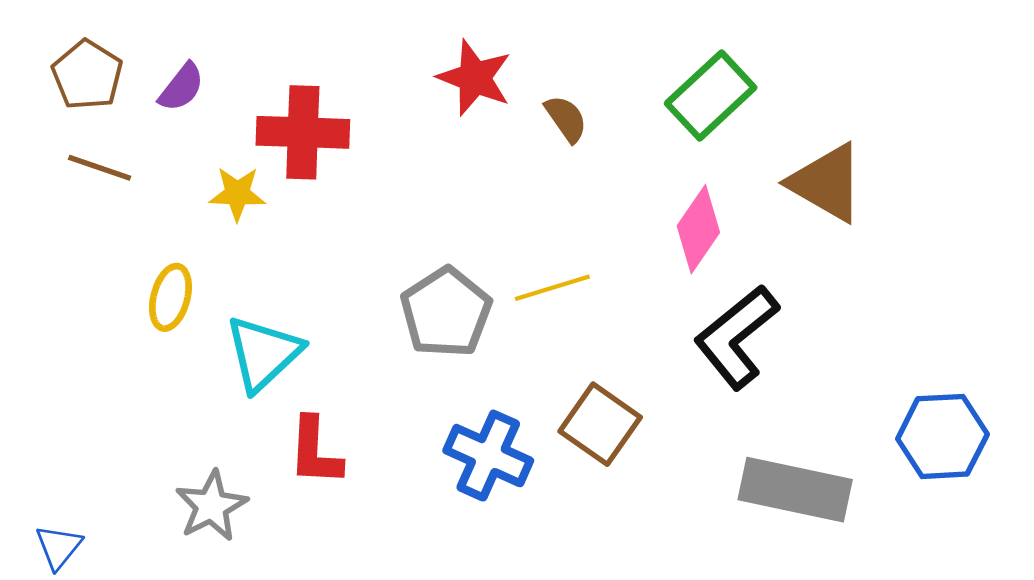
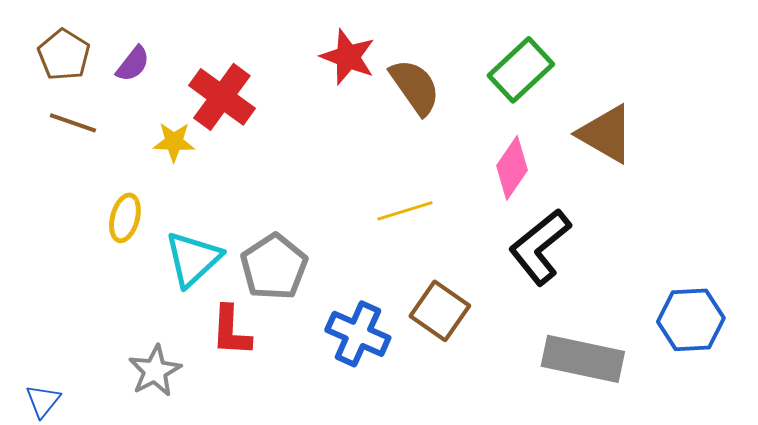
brown semicircle: (566, 119) -> (415, 87), size x1.6
red cross: (303, 132) -> (222, 97), turned 34
gray pentagon: (446, 312) -> (274, 267), moved

